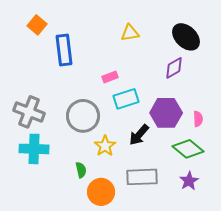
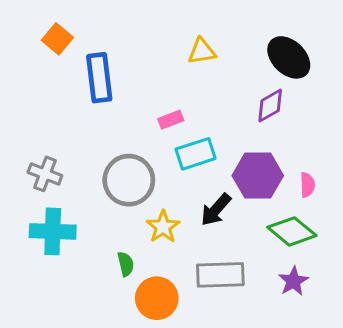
gray cross: (29, 112) -> (45, 174), size x0.7

